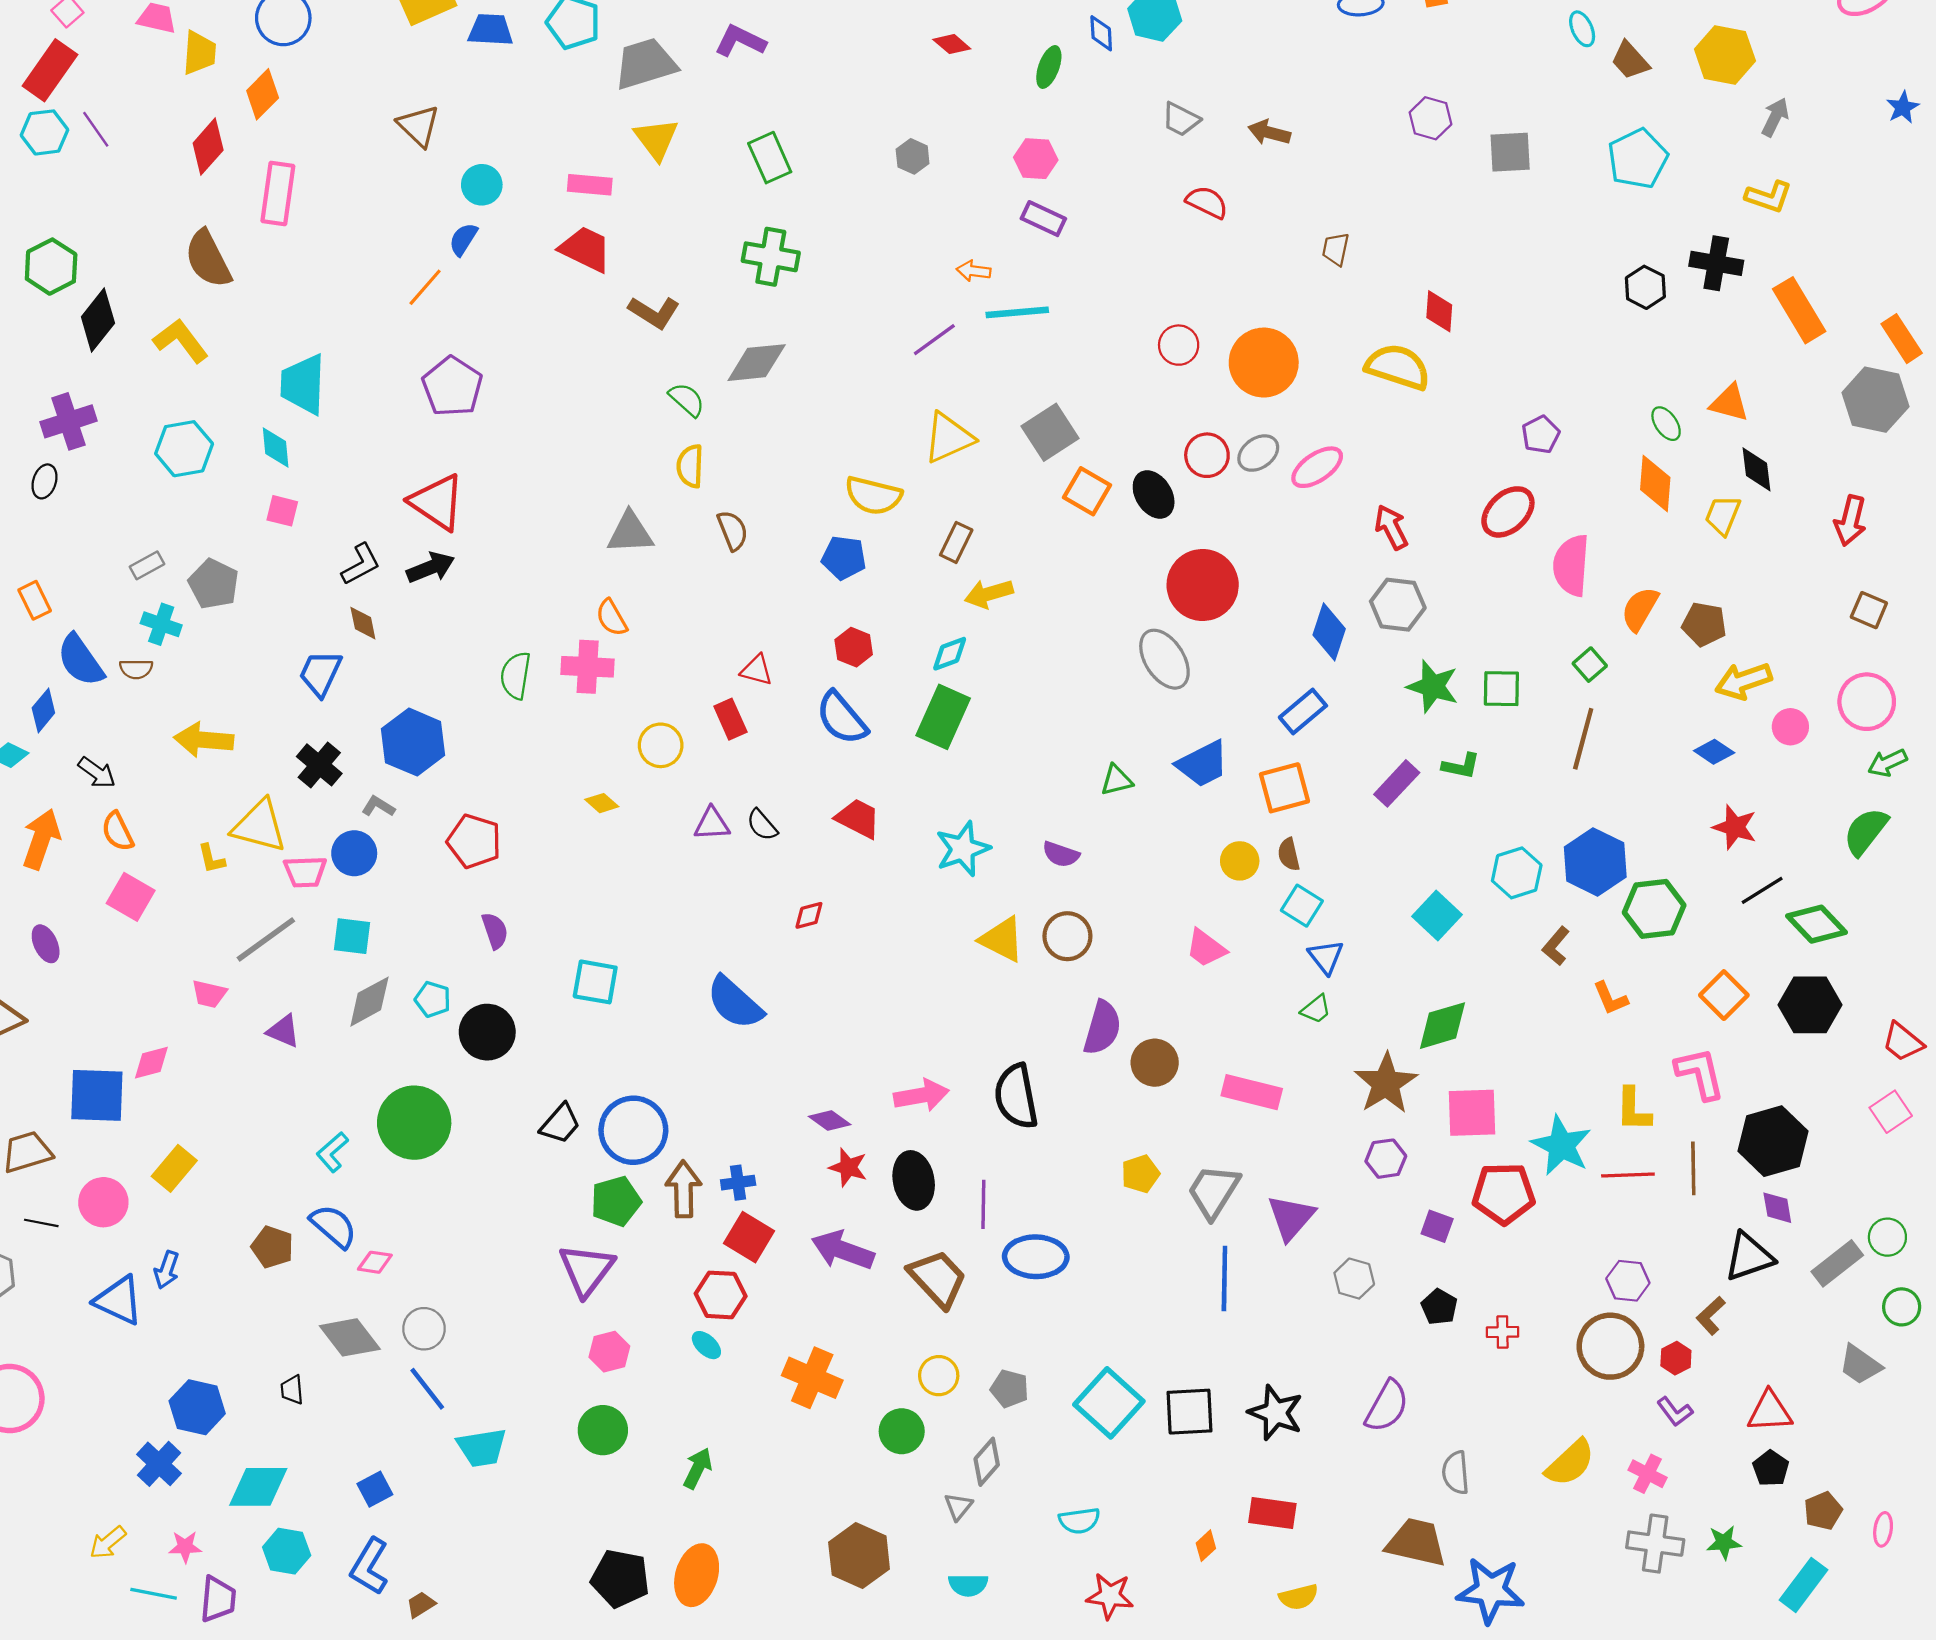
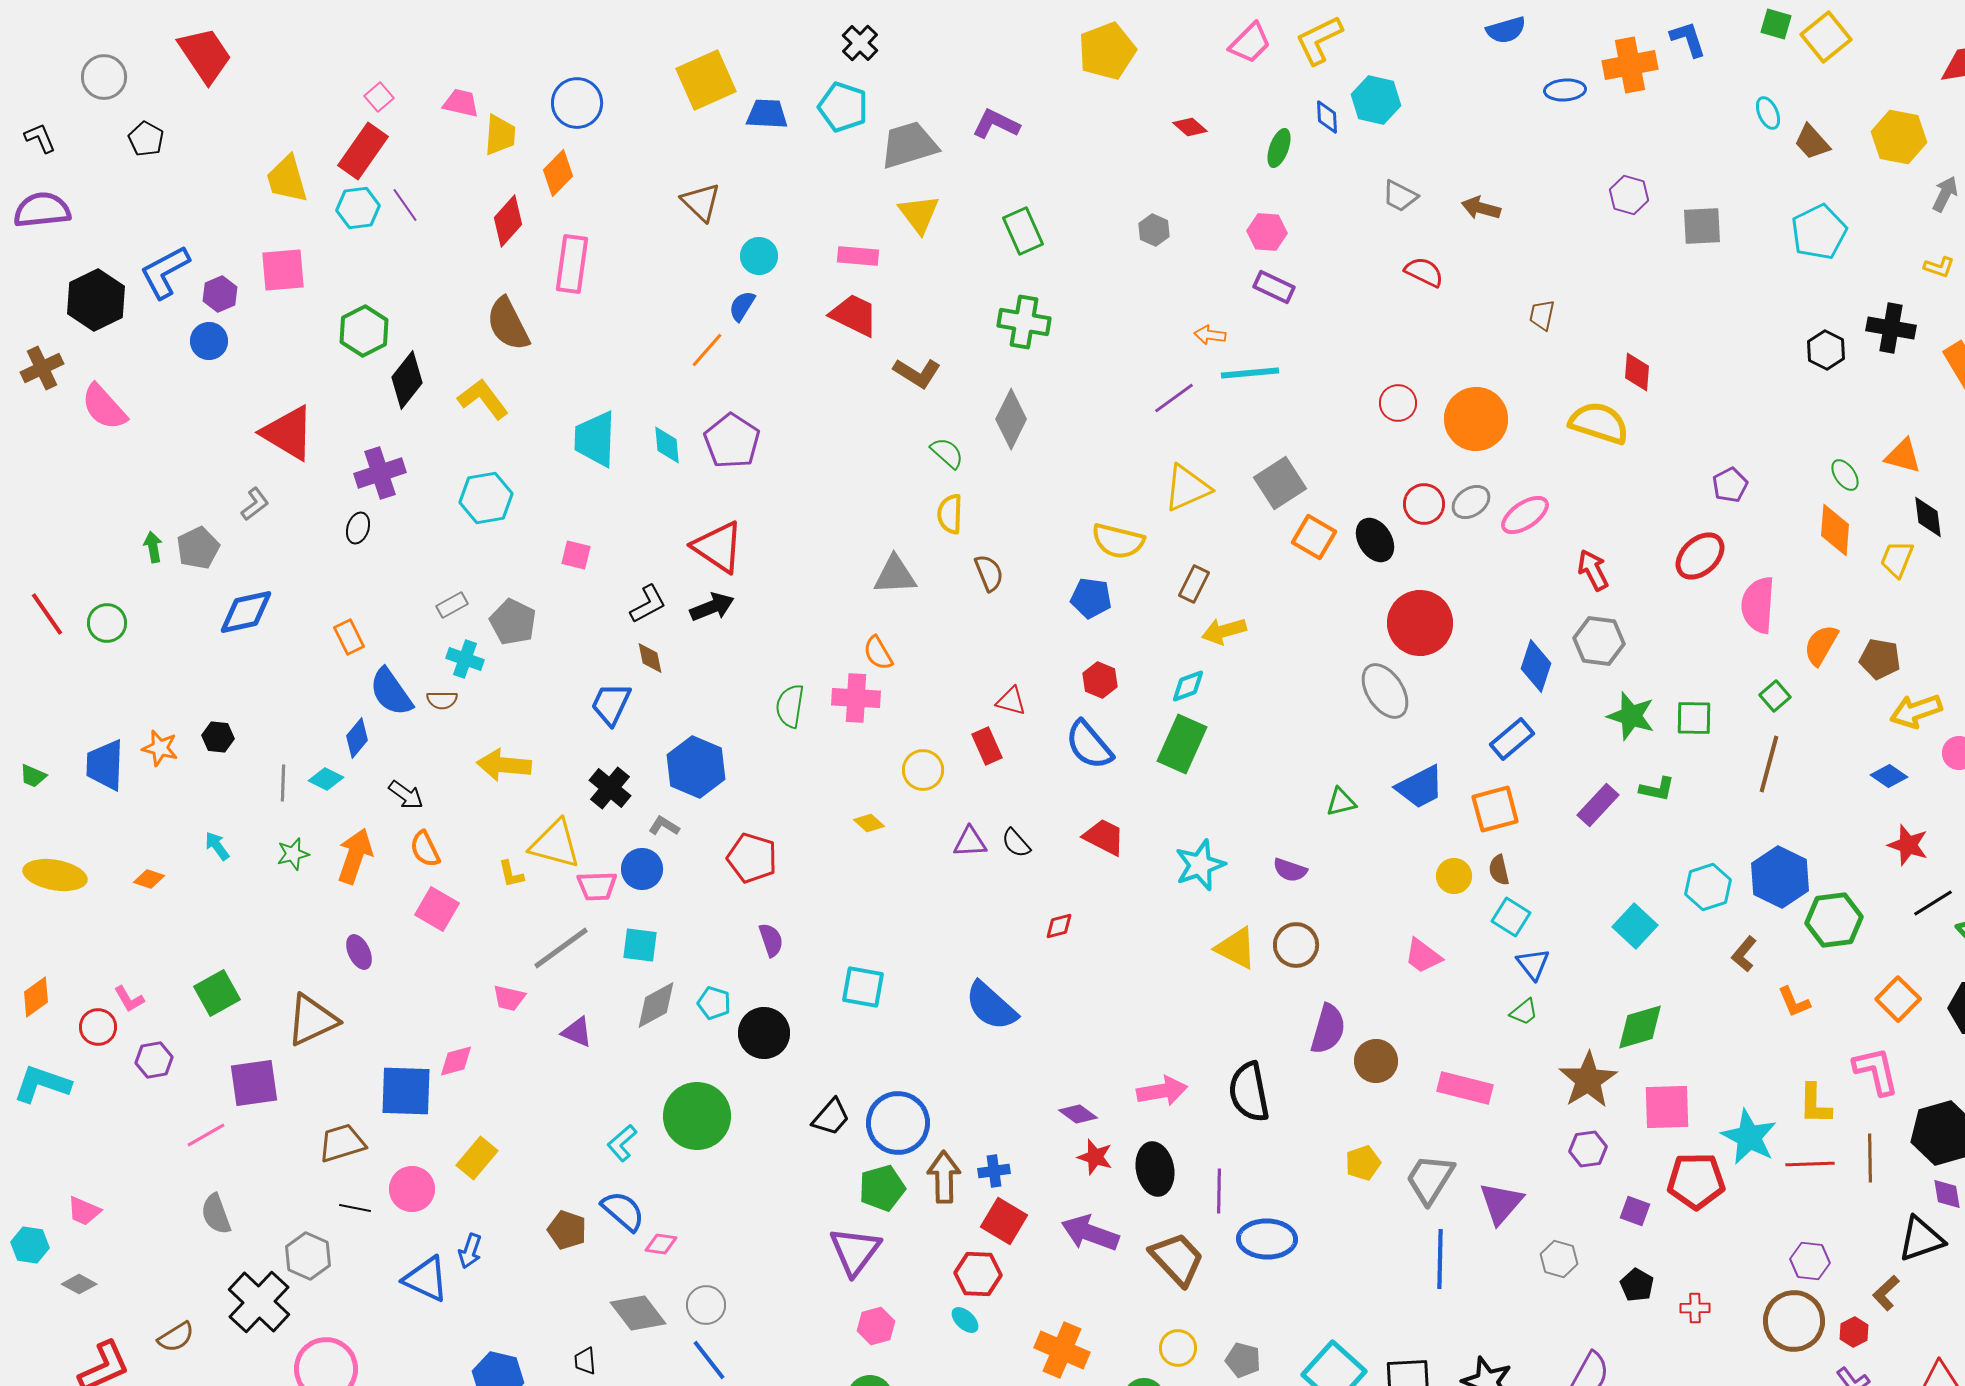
yellow L-shape: (1769, 197) -> (1939, 267), size x0.7
gray diamond: (757, 363) -> (1011, 419), turned -58
cyan diamond: (276, 448) -> (667, 445), moved

